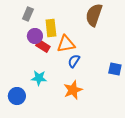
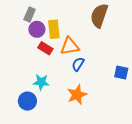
purple circle: (35, 36) -> (37, 29), moved
blue circle: (17, 96) -> (27, 101), moved

